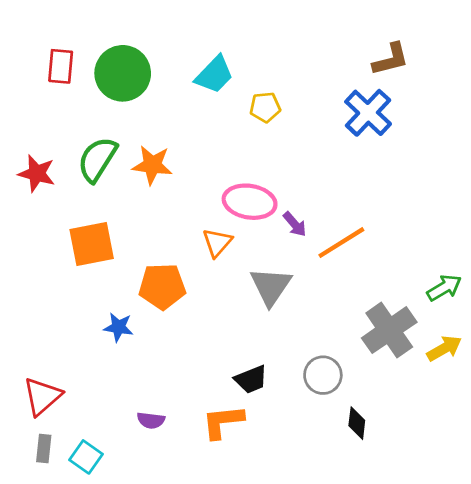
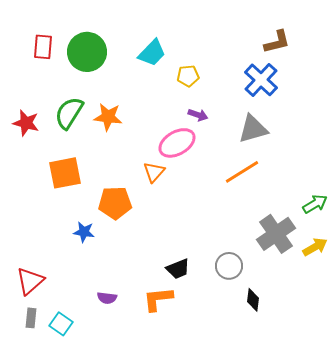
pink ellipse: (250, 202) -> (177, 143), turned -39
purple arrow: (295, 224) -> (198, 115), moved, turned -30
gray triangle: (271, 286) -> (253, 129), moved, turned 40

